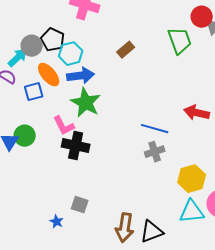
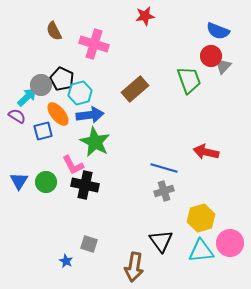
brown rectangle: (126, 50) -> (135, 89), size x1.5
green circle: (25, 136) -> (46, 182), moved
black triangle: (152, 232) -> (161, 241), moved, turned -45

